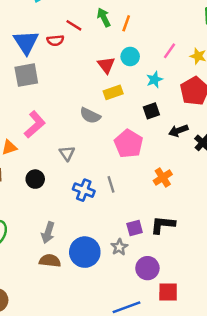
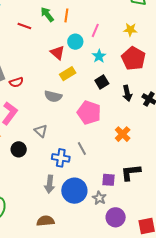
red semicircle: (55, 40) -> (16, 82), moved
pink line: (170, 51) -> (95, 30), moved
black arrow: (178, 131) -> (127, 93), turned -70
black circle: (35, 179) -> (19, 149), moved
purple square: (135, 228) -> (108, 180), turned 32
gray arrow: (48, 233) -> (50, 184), moved
blue circle: (85, 252) -> (74, 191), moved
purple circle: (147, 268) -> (116, 217), moved

